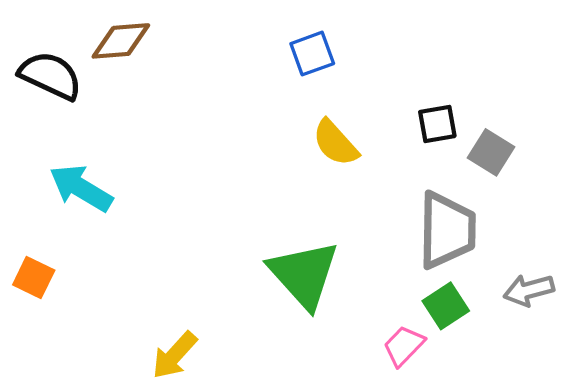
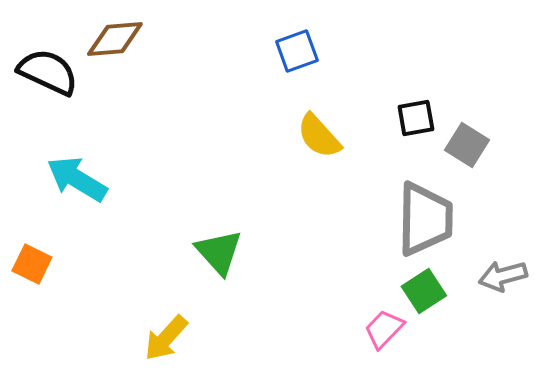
green triangle: (304, 274) -> (219, 252), moved, size x0.7

